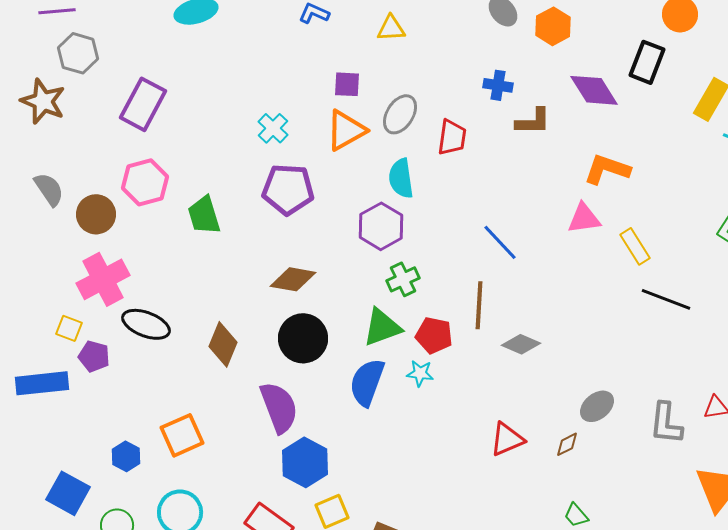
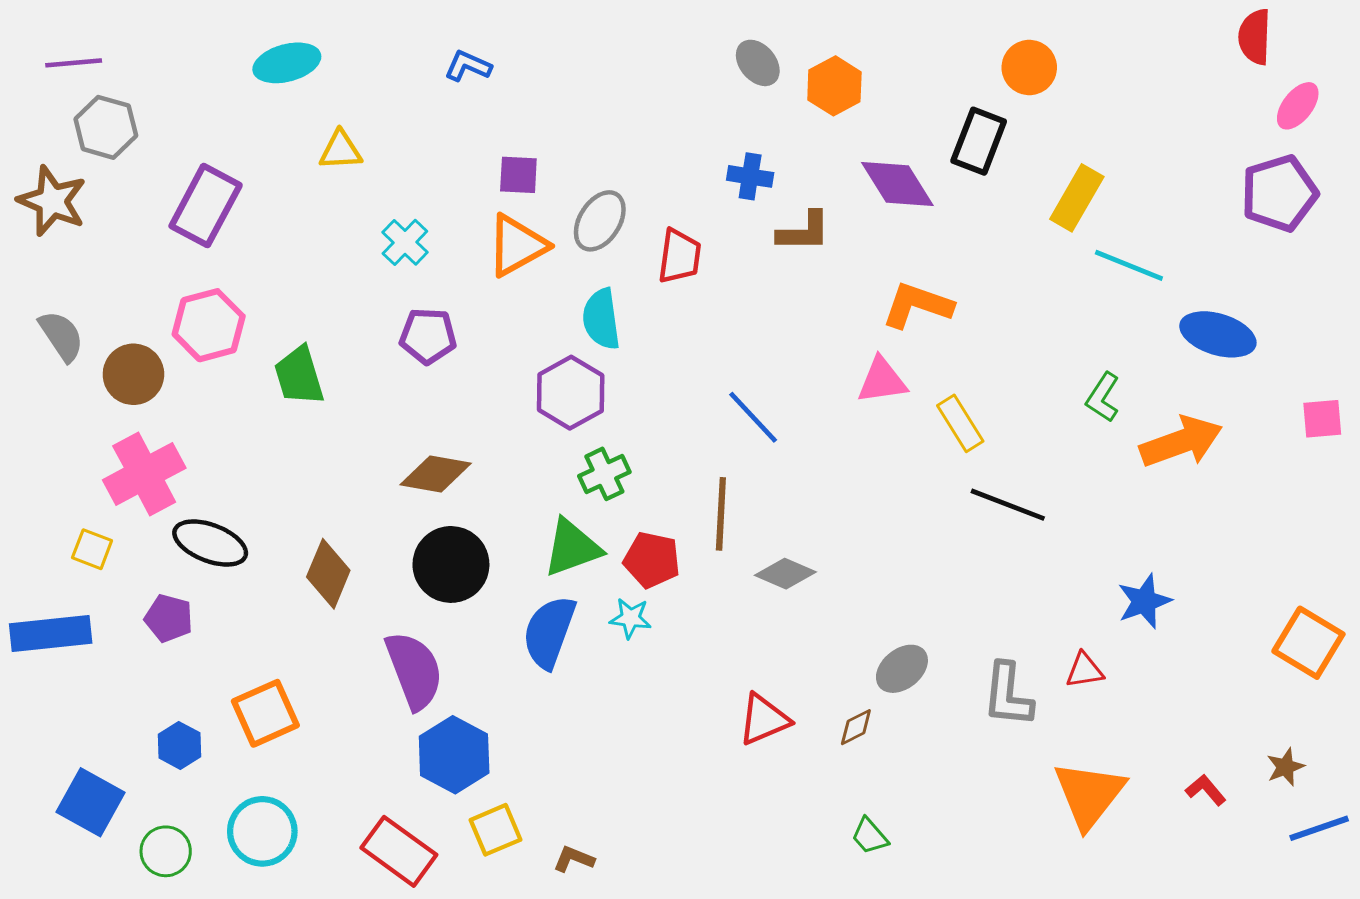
yellow triangle: (391, 28) -> (341, 150), moved
purple pentagon: (288, 189) -> (428, 336), size x0.7
purple pentagon: (94, 356) -> (169, 618), moved

